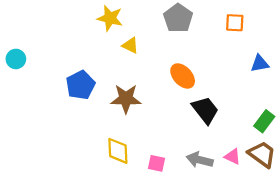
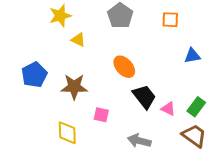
yellow star: (110, 18) -> (60, 16), turned -30
pink triangle: (232, 157) -> (168, 109), moved
pink square: (157, 163) -> (101, 115), moved

